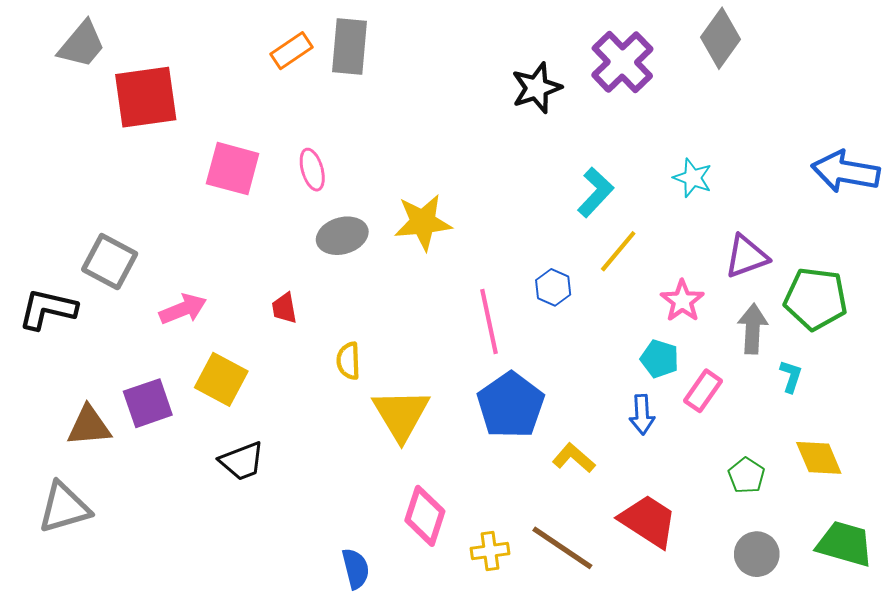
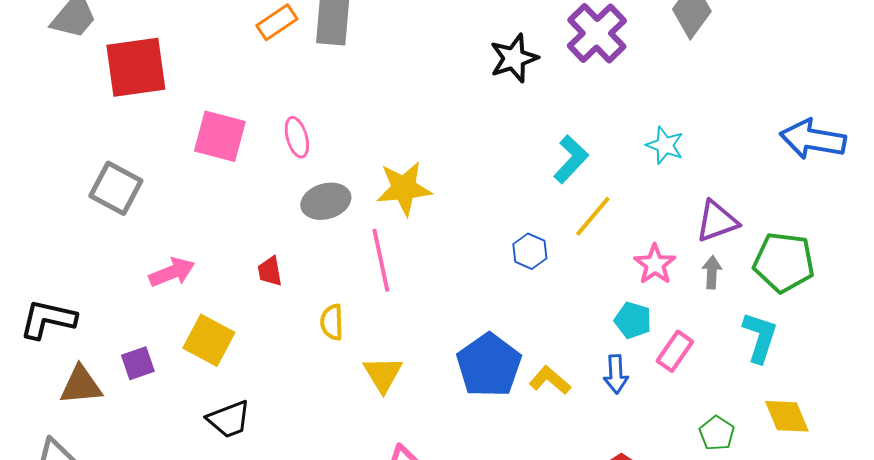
gray square: (110, 262) -> (116, 188), moved
black L-shape: (48, 309) -> (48, 319), moved
pink line: (489, 322) -> (381, 260), moved
gray arrow: (753, 329) -> (712, 272), moved, size x0.7
cyan L-shape: (791, 376) -> (760, 337), size x1.6
purple square: (148, 403) -> (138, 363), size x0.7
yellow triangle: (401, 415) -> (383, 374), size x0.7
yellow L-shape: (574, 458) -> (550, 380), moved

